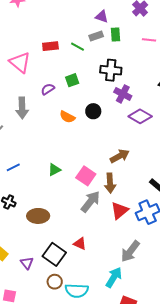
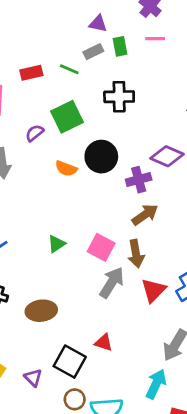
pink line: (149, 40) -> (155, 39), moved
green square: (72, 80) -> (67, 117), size x1.6
purple cross: (123, 94) -> (139, 180), moved, turned -36
black circle: (93, 111) -> (101, 157), size x1.5

